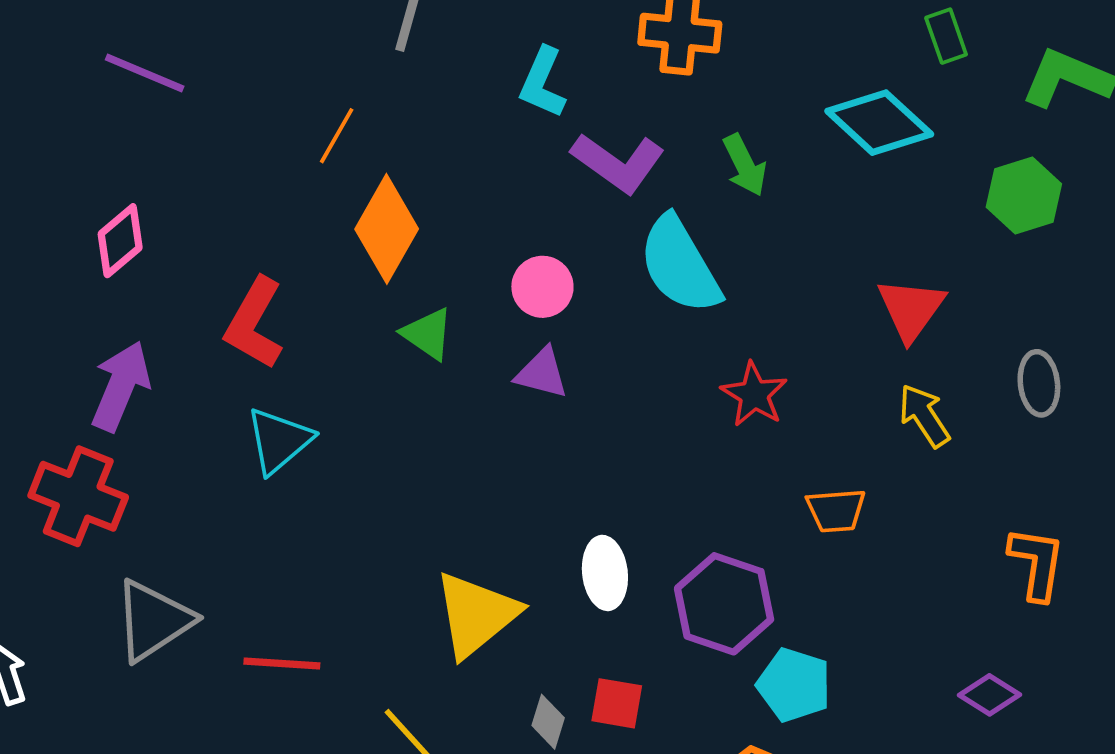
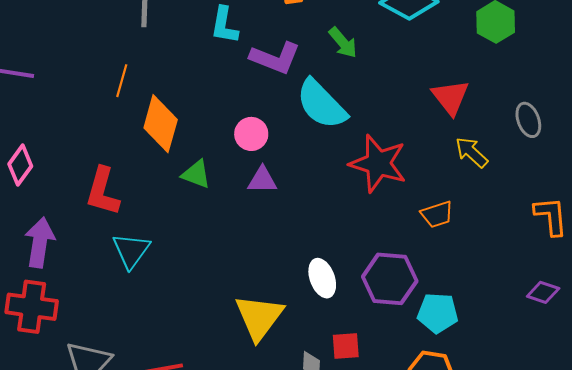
red star: (754, 395) -> (378, 163), size x1.6

